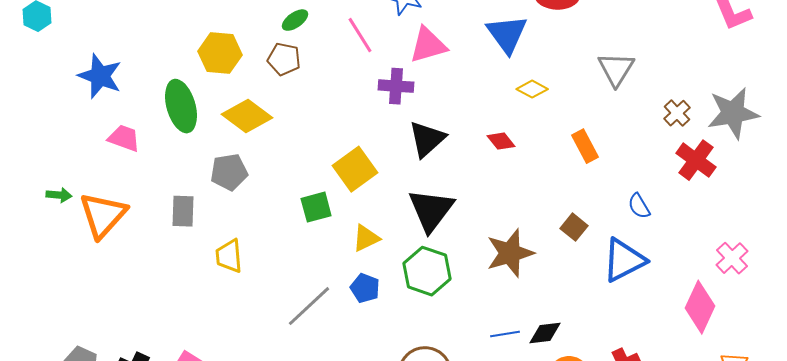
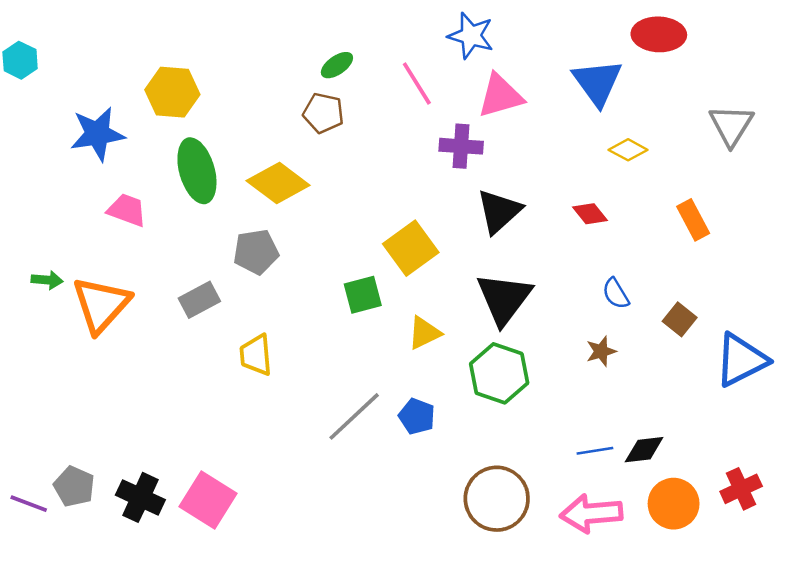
yellow hexagon: (220, 53) -> (172, 92), moved
blue star: (100, 76) -> (97, 134), turned -30
blue semicircle: (639, 206) -> (616, 294), moved
gray rectangle: (183, 211) -> (199, 300), turned 60
brown star: (510, 253) -> (601, 351), size x0.5
blue pentagon: (365, 288) -> (417, 416), moved

